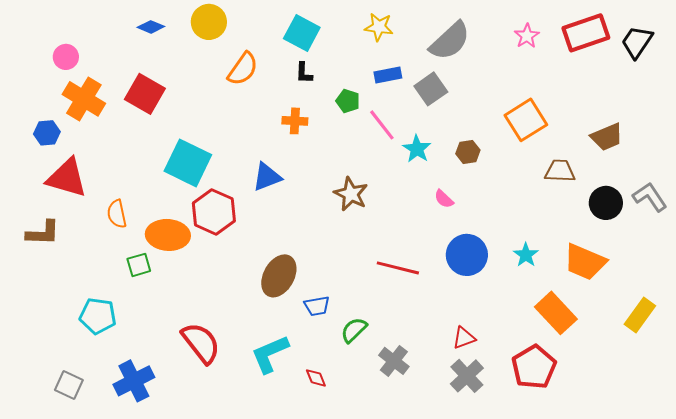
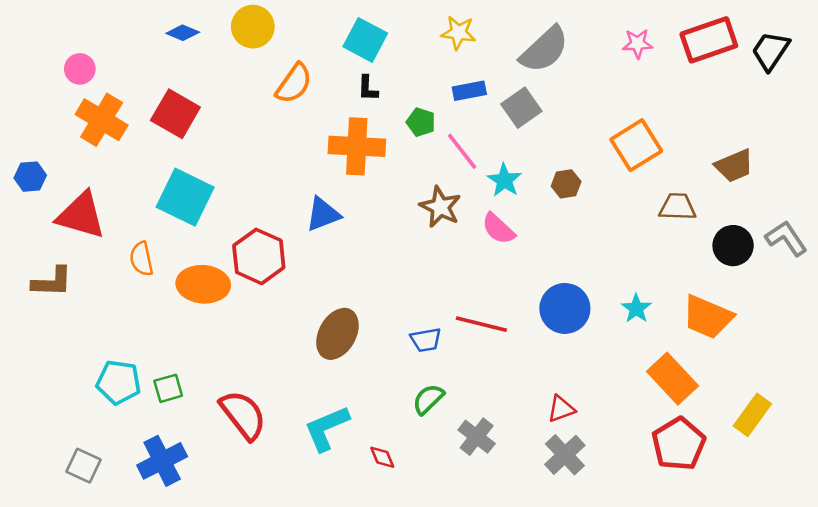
pink star: (527, 36) -> (637, 44), turned 30
orange cross: (295, 121) -> (357, 146), size x1.8
blue hexagon: (47, 133) -> (30, 177), moved
cyan square: (188, 163) -> (185, 197), moved
brown star: (351, 194) -> (440, 207), moved
pink semicircle: (444, 199) -> (498, 229), moved, size x1.4
green square: (139, 265) -> (168, 388), moved
blue trapezoid: (317, 306) -> (426, 340), moved
yellow rectangle: (640, 315) -> (752, 415), moved
red pentagon: (534, 367) -> (679, 444), moved

